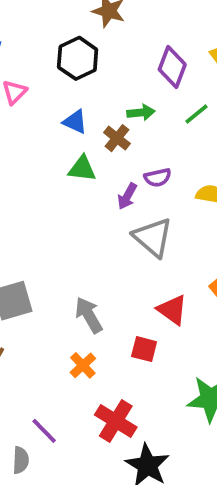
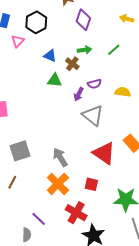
black hexagon: (78, 58) -> (36, 22), moved
purple diamond: (172, 67) -> (83, 20), moved
red triangle: (172, 310) -> (104, 153), size x1.4
red square: (144, 349) -> (91, 184), moved
orange cross: (83, 365) -> (58, 184), size x1.6

